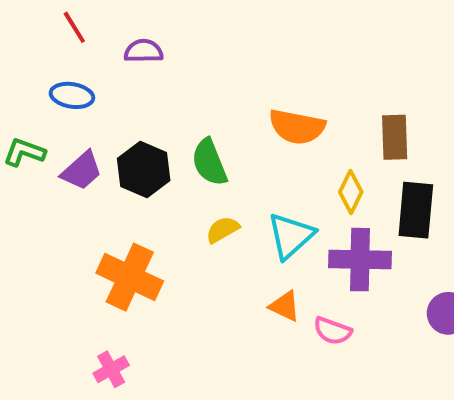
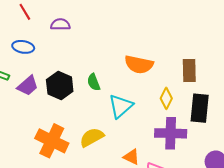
green semicircle: (209, 162) -> (94, 82), size x0.7
yellow semicircle: (223, 230) -> (92, 137), moved, size x1.4
cyan triangle: (291, 236) -> (121, 106), moved

